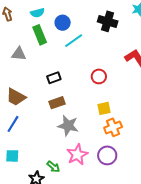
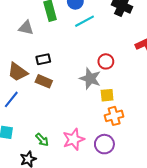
black rectangle: (54, 78) -> (43, 59), moved
brown rectangle: (57, 103) -> (44, 81), moved, turned 35
gray star: (68, 126) -> (90, 78), moved
green arrow: (53, 167) -> (42, 140), moved

